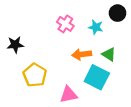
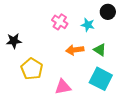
cyan square: (97, 77) -> (101, 79), moved

